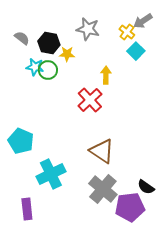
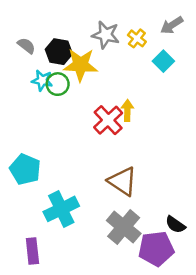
yellow cross: (127, 32) -> (137, 38), moved
yellow star: (67, 54) -> (80, 65), size x1.8
yellow arrow: (106, 75) -> (127, 110), moved

